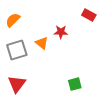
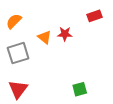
red rectangle: (89, 15) -> (95, 16), turned -48
orange triangle: (42, 43) -> (45, 37), moved

